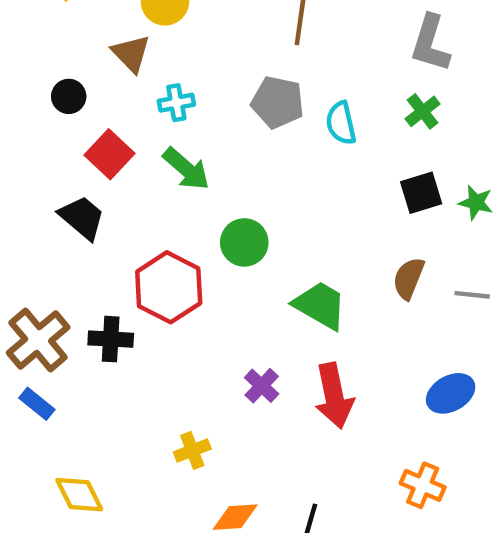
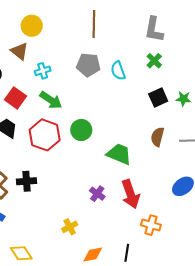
red hexagon: (169, 287) -> (45, 135), moved
orange cross: (423, 485) -> (151, 225), moved

